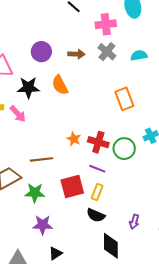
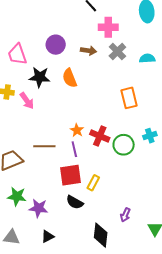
pink cross: (106, 24) -> (108, 27), moved
purple line: (97, 169) -> (74, 149), moved, turned 49
green star: (35, 193) -> (17, 196), moved
black semicircle: (96, 215) -> (75, 202), moved

